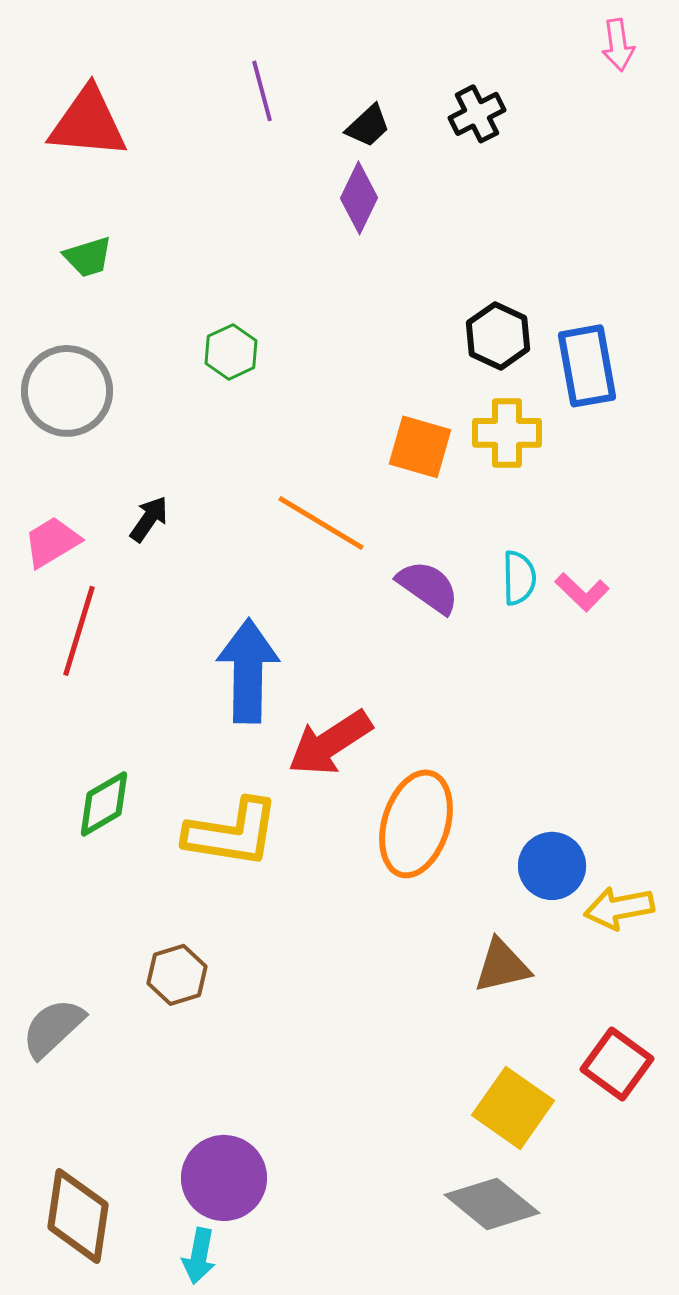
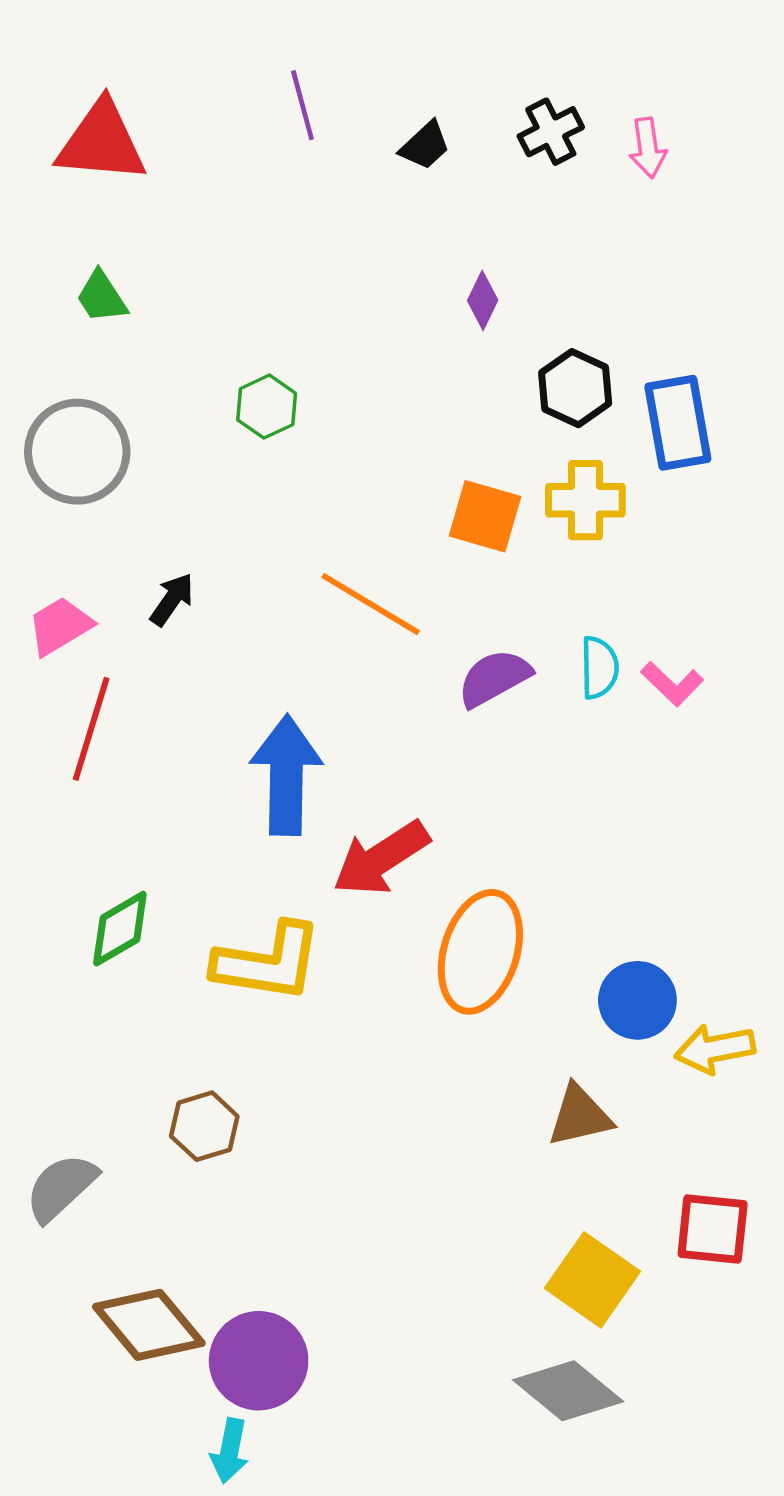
pink arrow: (618, 45) -> (648, 148), moved
purple diamond: (359, 198) -> (483, 300), moved, size x0.7
green trapezoid: (88, 257) -> (101, 297), turned 74
purple semicircle: (428, 587) -> (494, 678), turned -64
red square: (617, 1064) -> (713, 1229), turned -30
brown diamond: (78, 1216) -> (149, 1325), moved, turned -48

